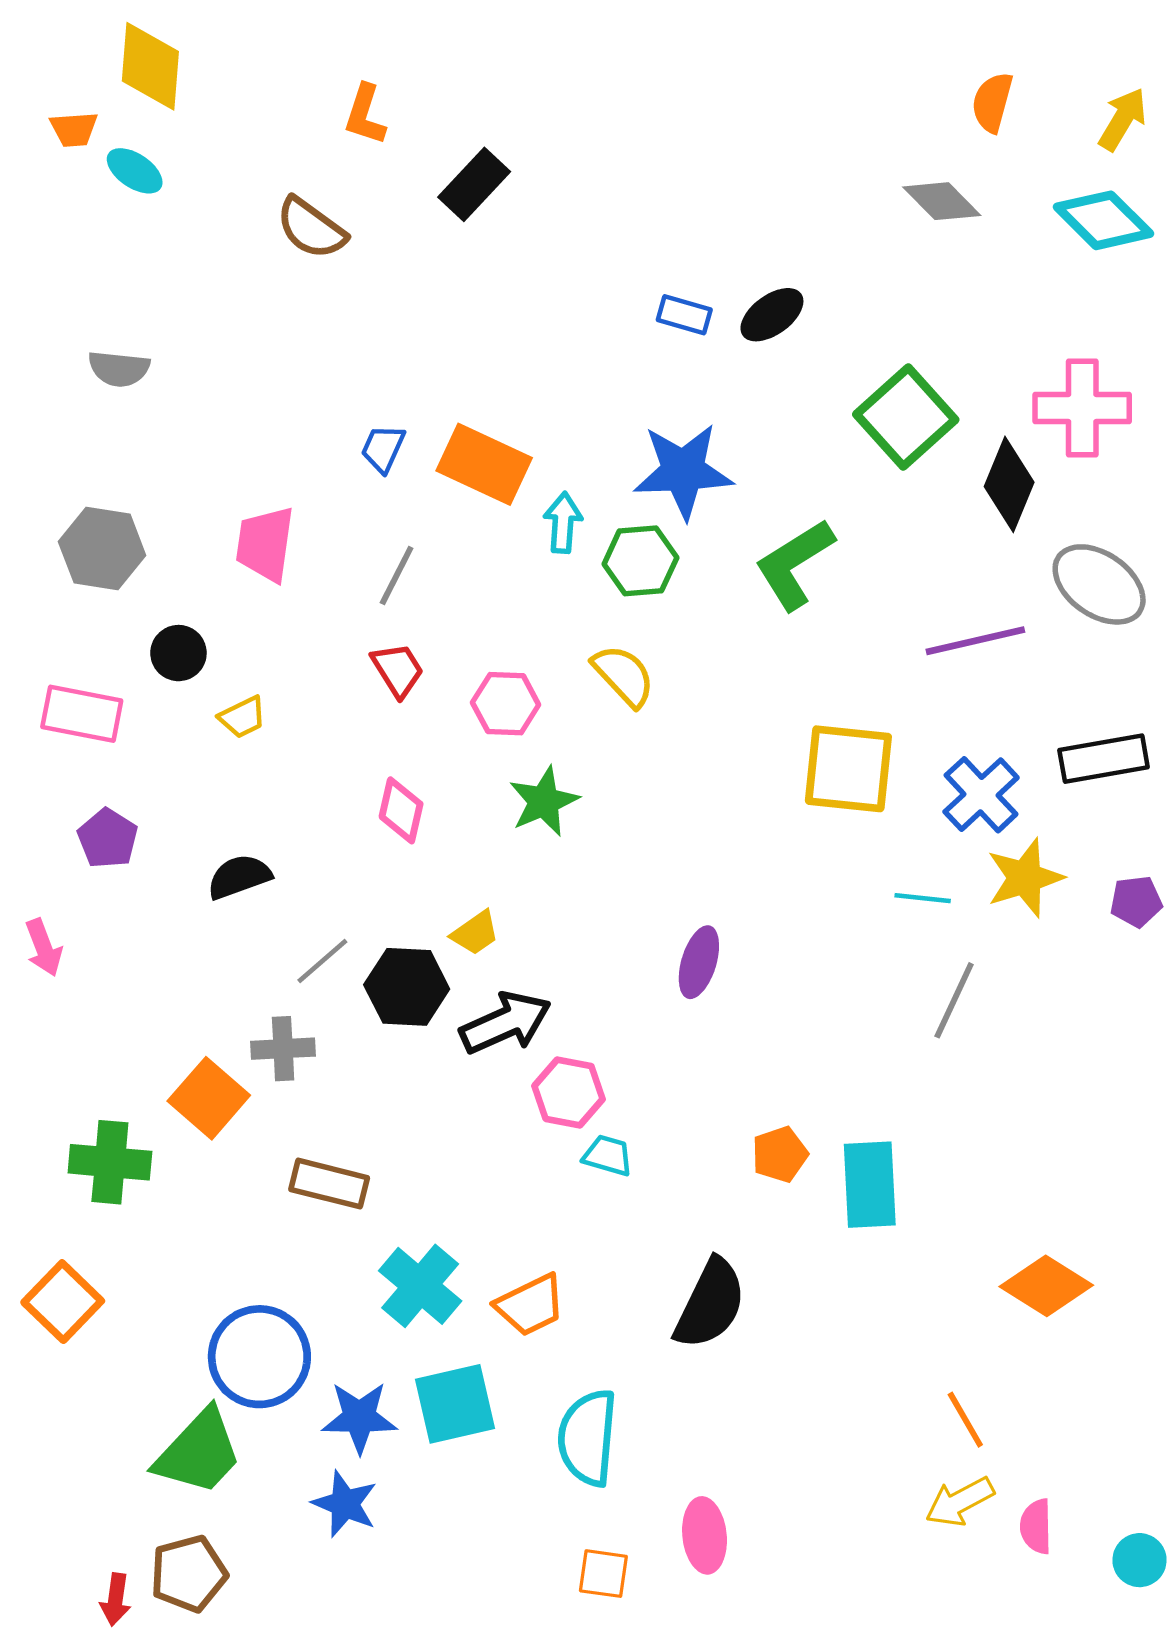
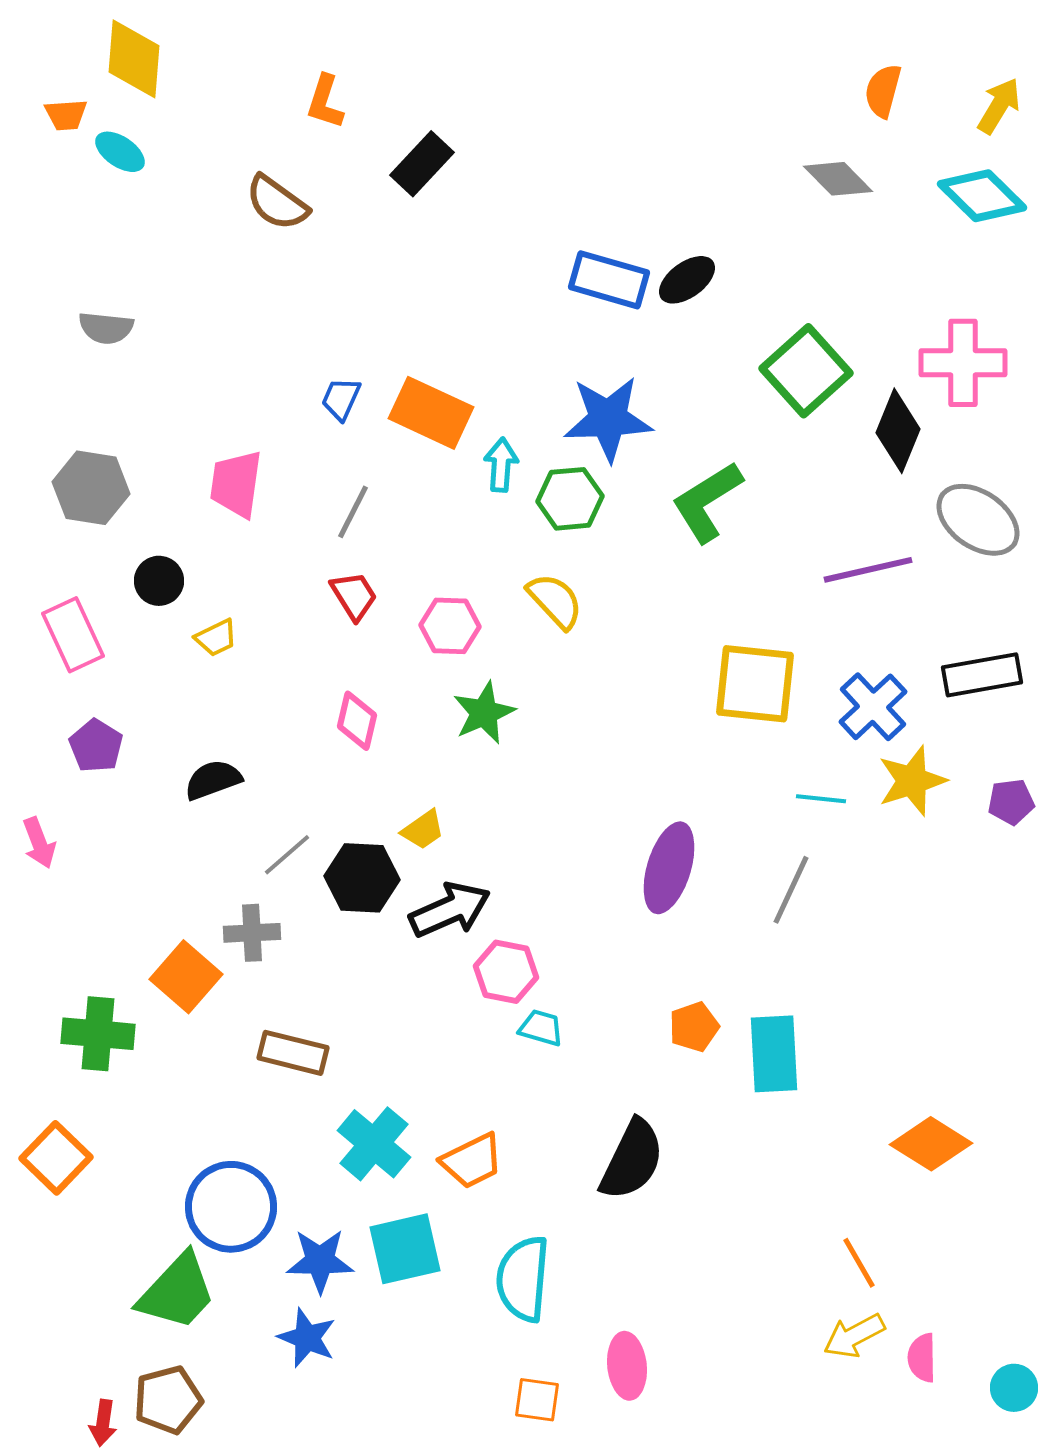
blue rectangle: (684, 315) -> (609, 280), size x1.6
pink rectangle: (82, 714) -> (73, 635), turned 54
purple ellipse: (699, 962) -> (669, 868), moved, size x1.4
gray line: (954, 1000) -> (791, 890), moved

